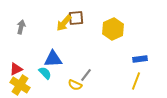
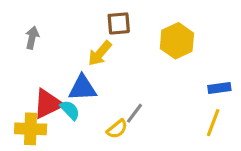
yellow arrow: (64, 23) -> (100, 53), moved
red triangle: (16, 69) -> (48, 104), moved, size x1.5
yellow cross: (20, 85) -> (31, 129), turned -30
yellow semicircle: (75, 85) -> (117, 129), turned -64

